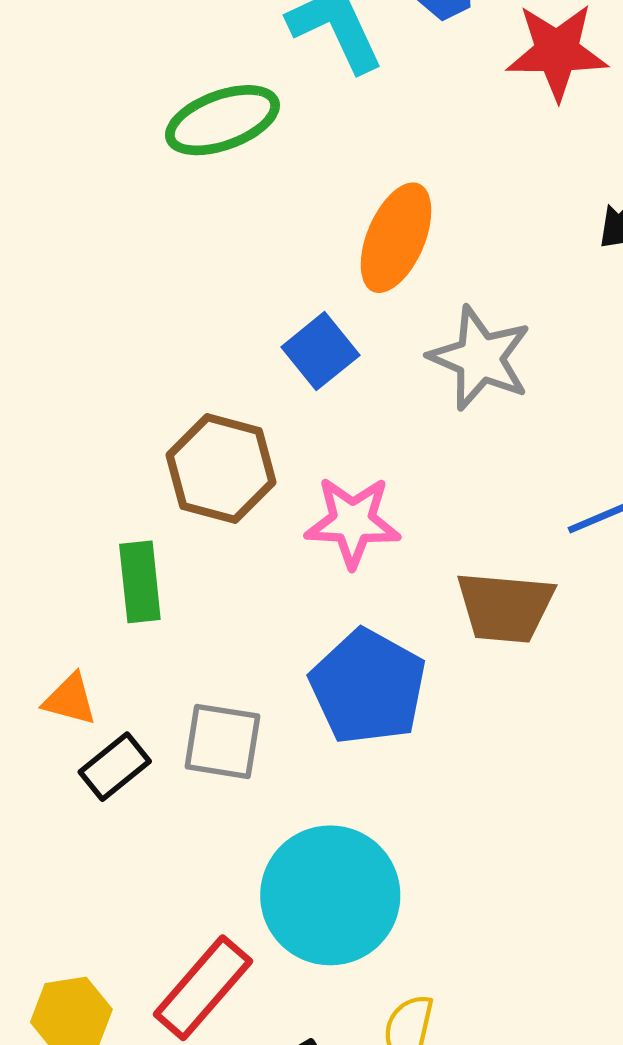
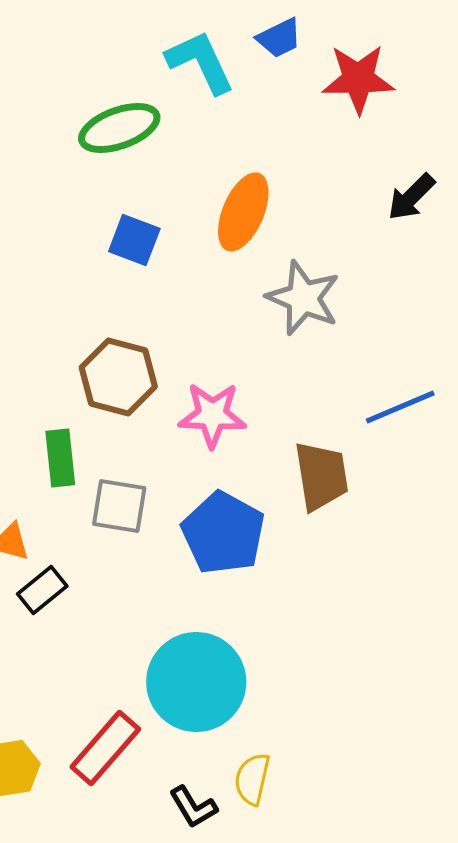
blue square: (320, 351) -> (134, 240), moved, turned -30
brown trapezoid: (505, 607) -> (321, 476), turned -104
gray square: (222, 741) -> (119, 506), moved

